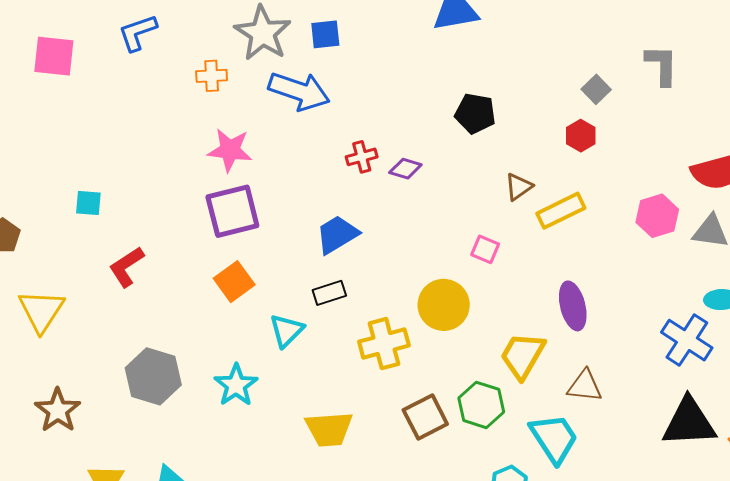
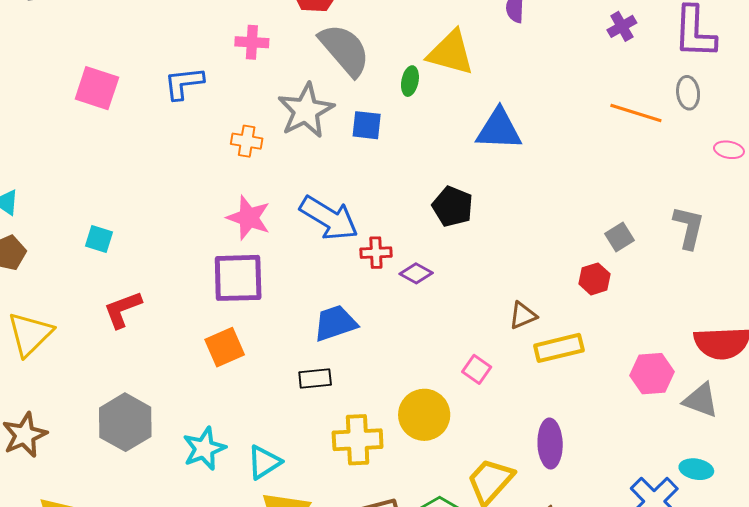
blue arrow: (299, 91) -> (329, 218), moved
black pentagon: (475, 114) -> (453, 206), moved
cyan triangle: (287, 330) -> (264, 462), moved

